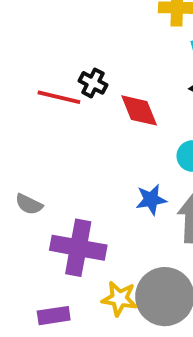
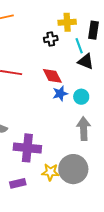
black cross: (93, 83) -> (51, 39), moved, turned -32
blue star: (151, 200) -> (60, 94), moved

